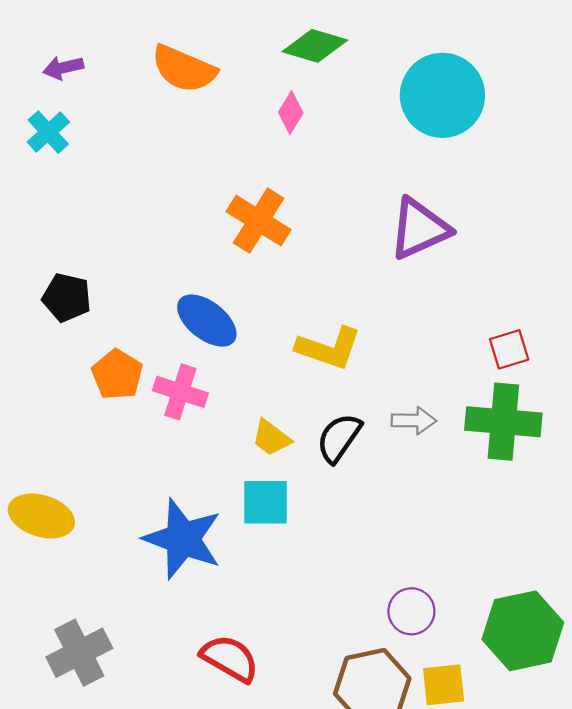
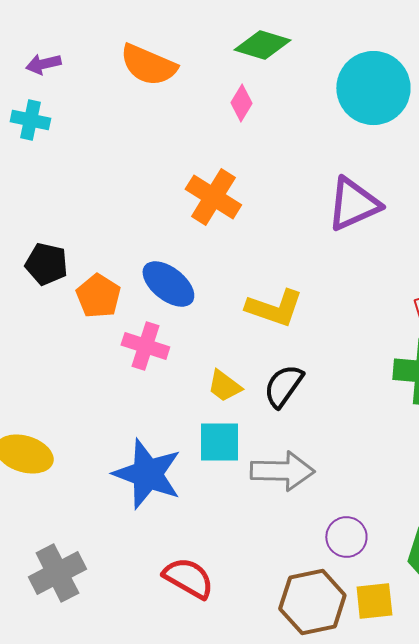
cyan cross: (48, 132) -> (30, 120), turned -36
orange pentagon: (117, 375) -> (98, 296), moved
gray arrow: (414, 421) -> (282, 471), moved, size x1.6

